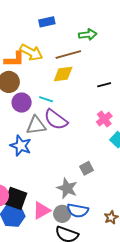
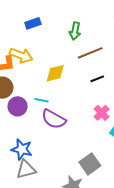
green arrow: (88, 35) -> (75, 31), turned 114
brown line: (68, 54) -> (90, 53), moved
gray triangle: (36, 125) -> (26, 169), moved
gray square: (87, 168) -> (90, 164), size x1.5

